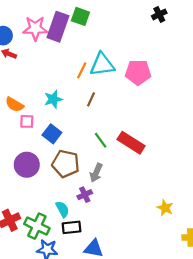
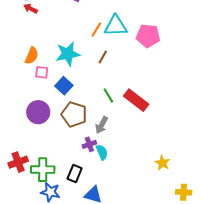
cyan star: (53, 99) -> (68, 54), size x1.4
orange semicircle: (14, 104) -> (32, 56), turned -102
cyan semicircle: (62, 209) -> (102, 152), moved
green cross: (37, 226) -> (43, 170), turned -30
black rectangle: (72, 227) -> (75, 174), turned -66

